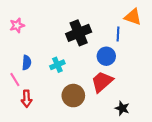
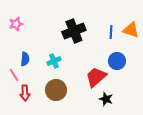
orange triangle: (133, 17) -> (131, 30), moved
blue circle: (106, 56) -> (117, 61), moved
brown circle: (73, 96) -> (56, 90), moved
black star: (122, 108) -> (106, 99), moved

